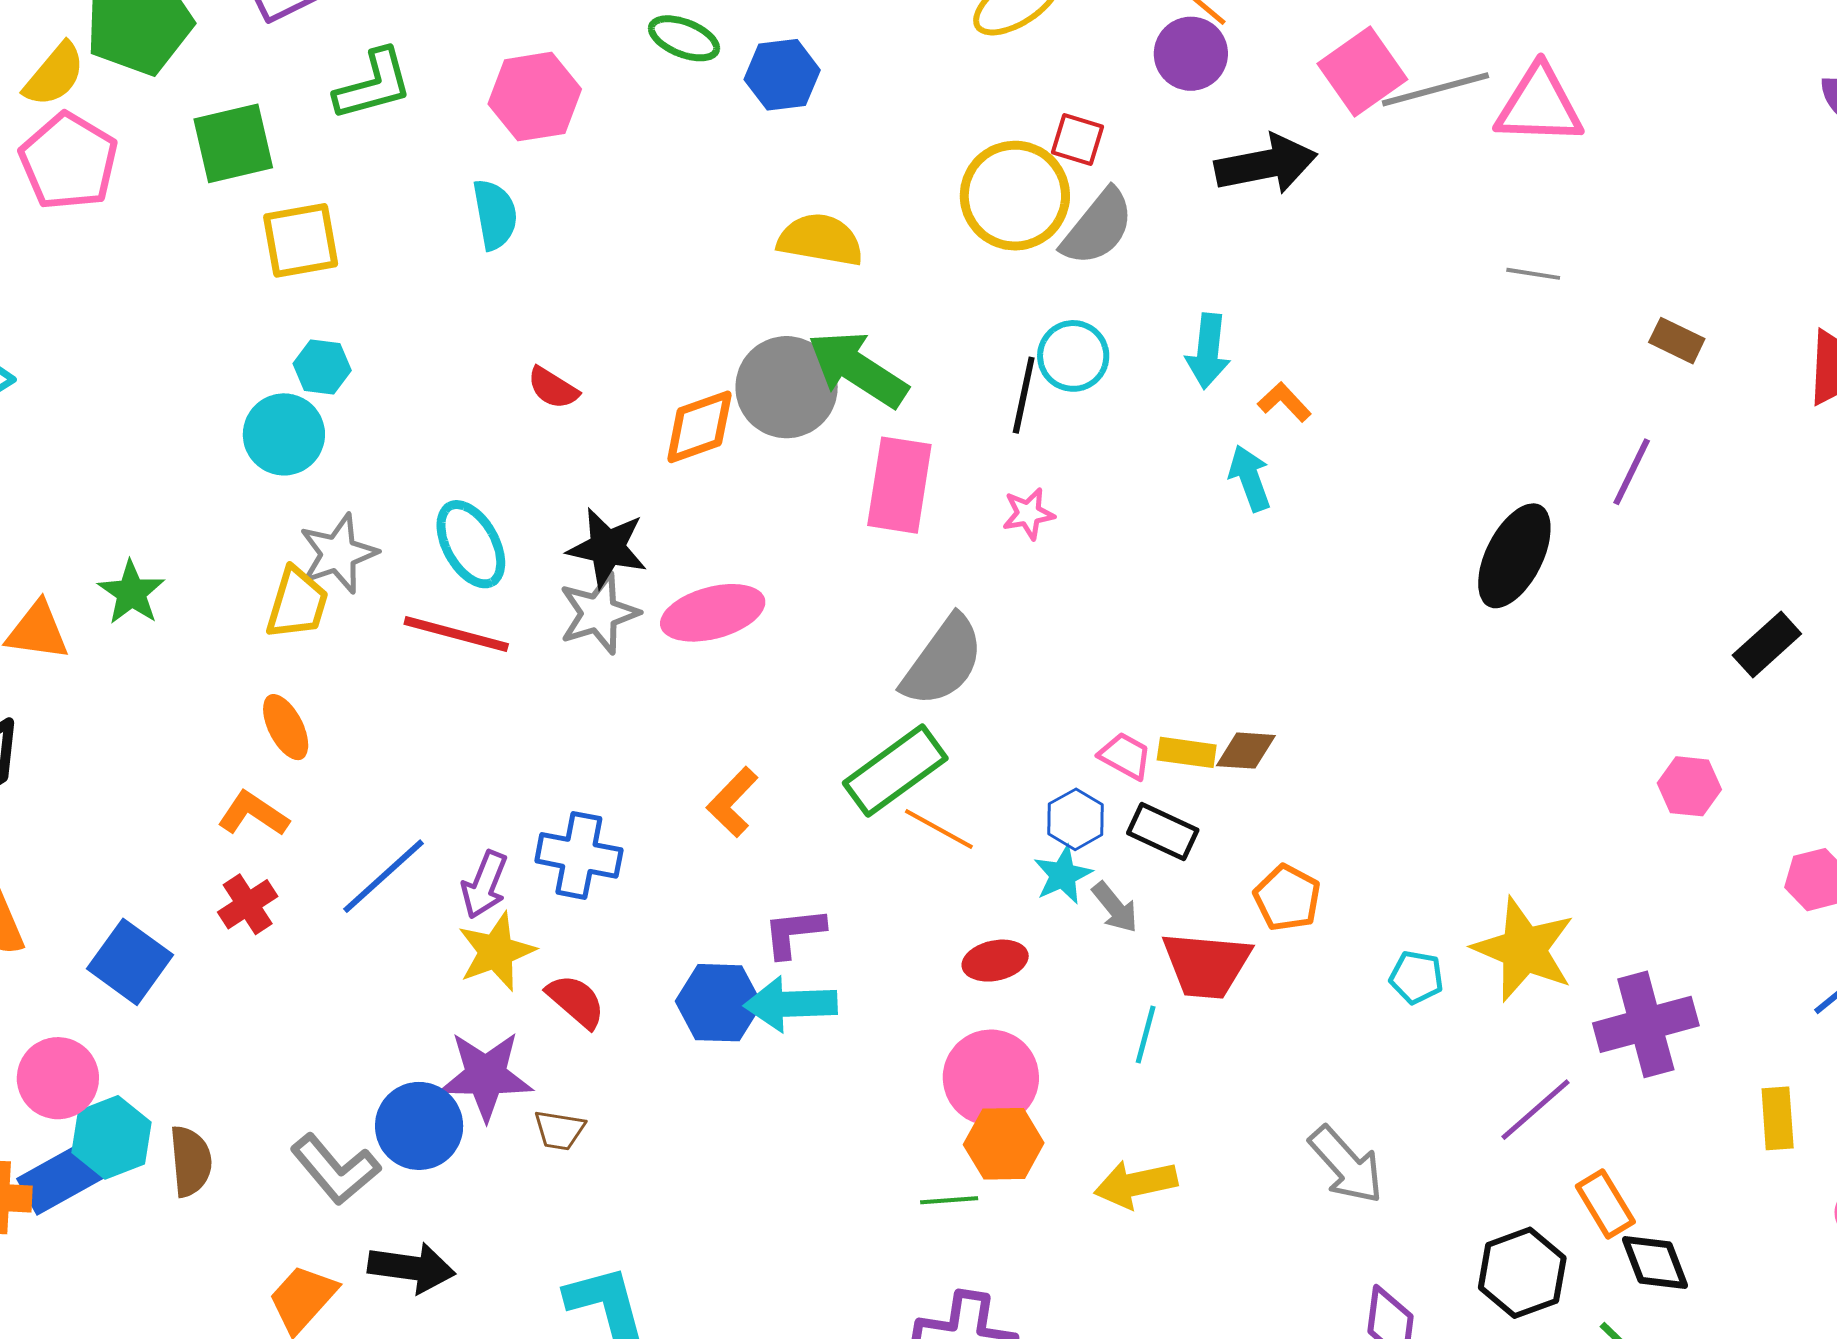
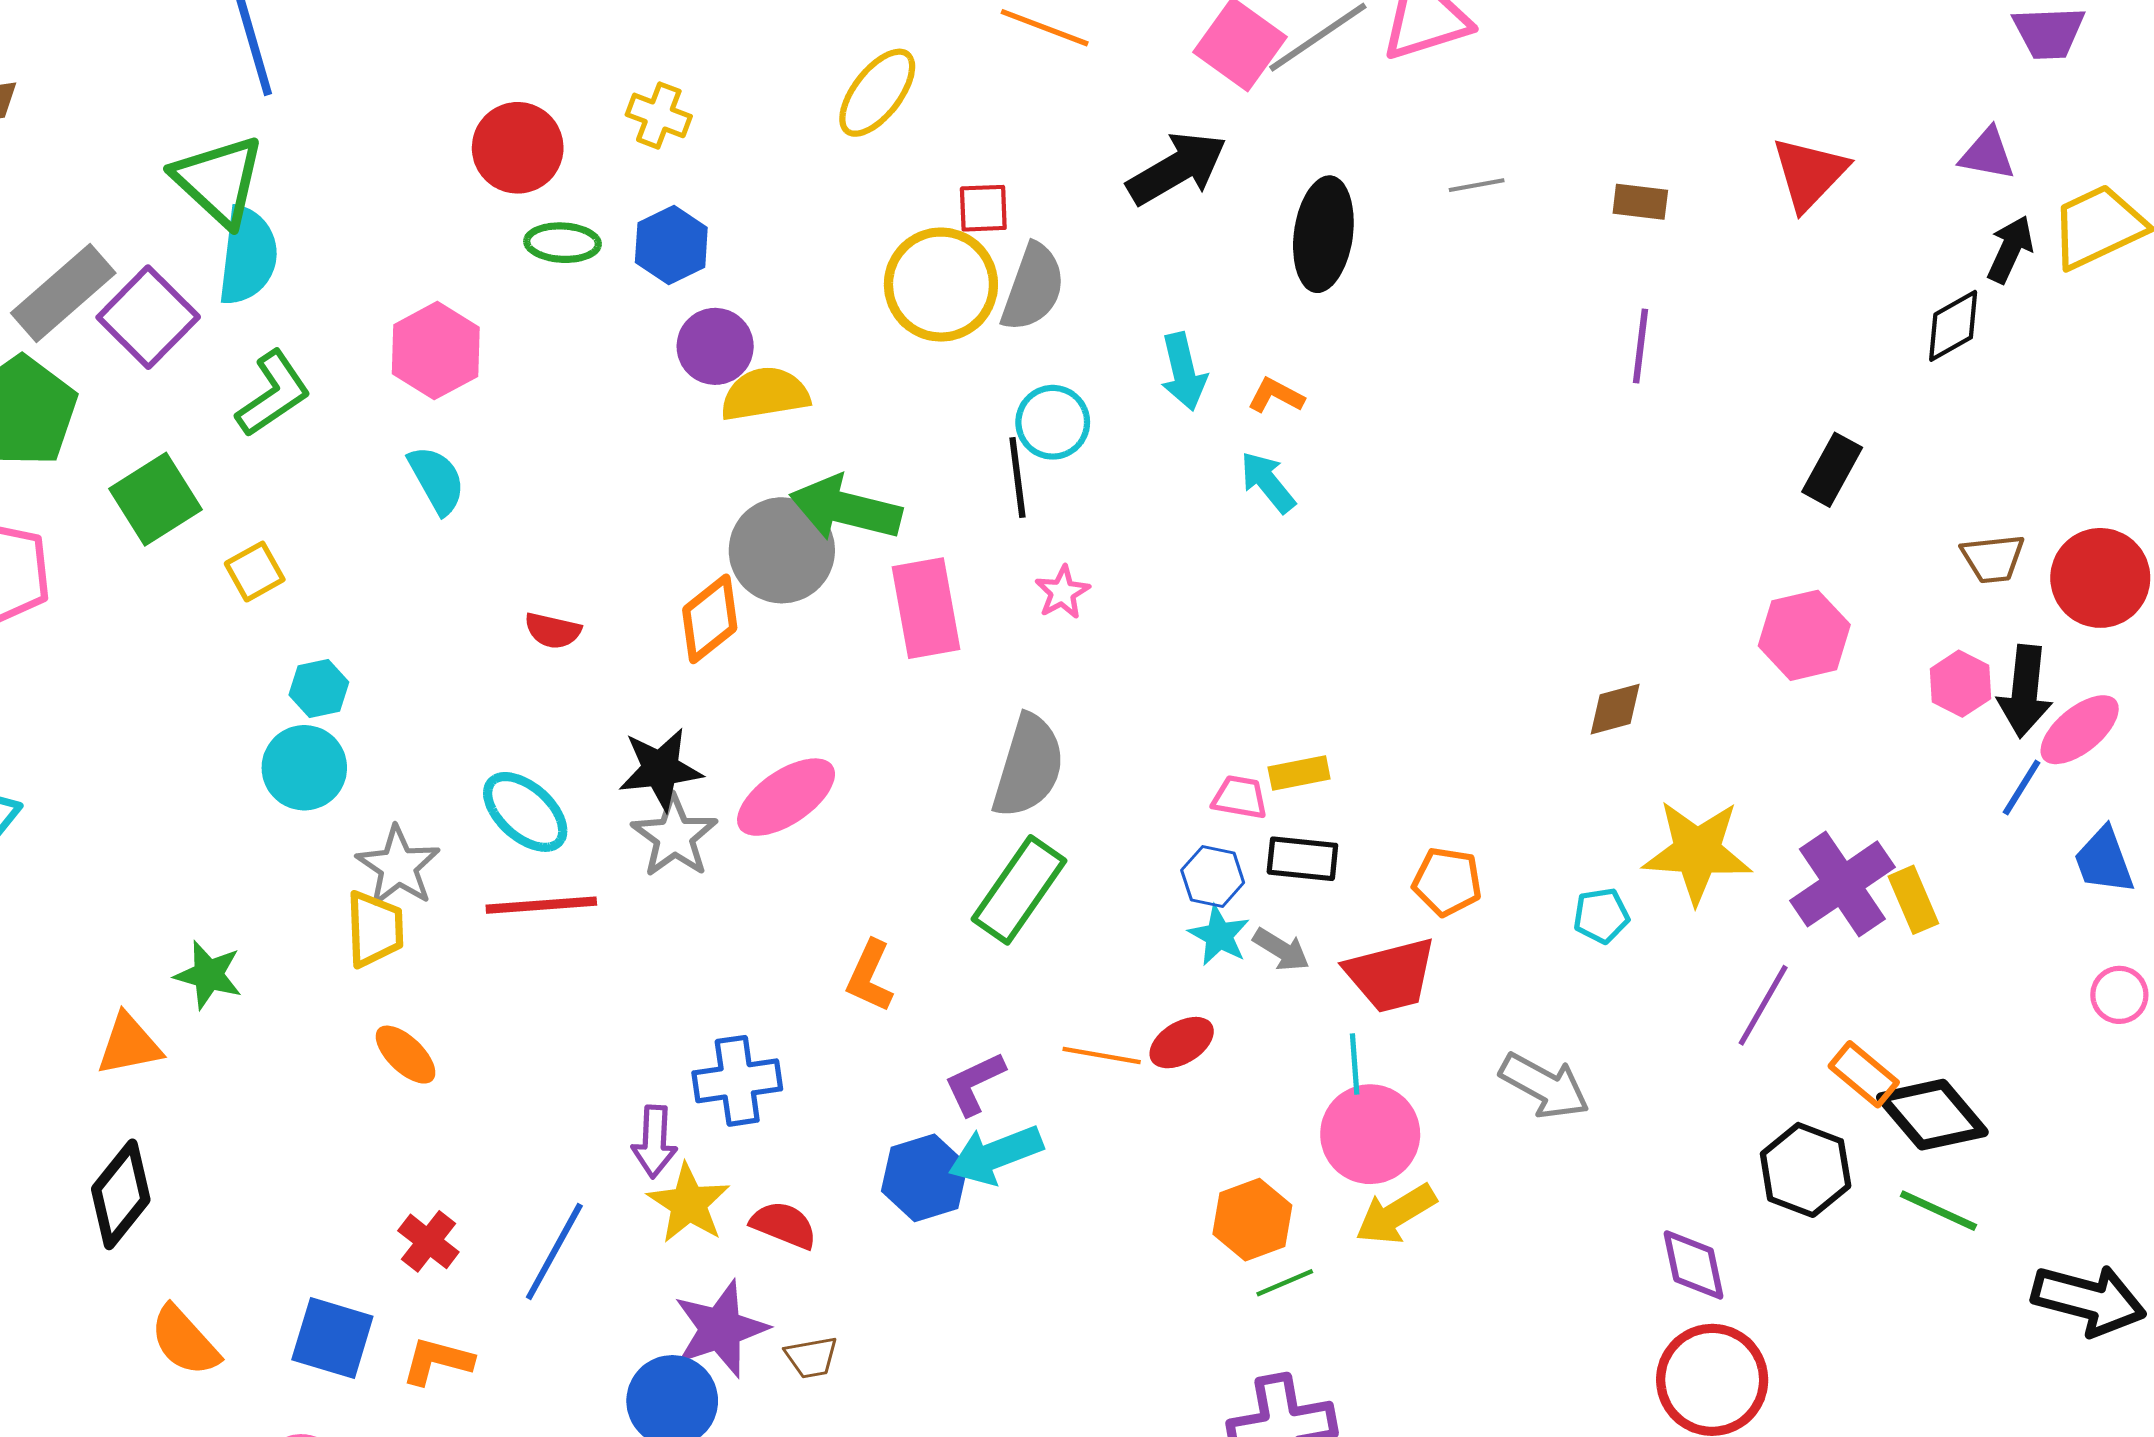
purple circle: (1191, 54) -> (715, 346), moved
yellow square: (301, 240) -> (255, 572), size x0.7
black ellipse: (1514, 556) -> (1323, 234), moved
brown diamond: (1246, 751) -> (1615, 709), moved
pink hexagon: (1689, 786) -> (1804, 635), size x1.4
orange L-shape: (253, 814) -> (437, 1361), moved
orange line: (939, 829) -> (1102, 1056), moved
blue line: (383, 876) -> (554, 1252), moved
pink circle: (991, 1078) -> (1370, 1134), moved
yellow rectangle: (1778, 1118) -> (1913, 900), moved
gray arrow: (1346, 1165) -> (1545, 1086), moved
green line: (949, 1200) -> (1285, 1283), moved
black diamond: (1655, 1263) -> (1932, 1115), size x1.4

